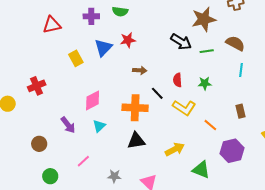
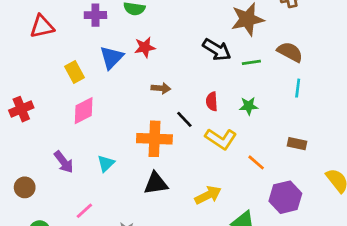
pink diamond: (93, 100) -> (84, 111), moved
brown rectangle: (241, 111) -> (297, 144), turned -64

